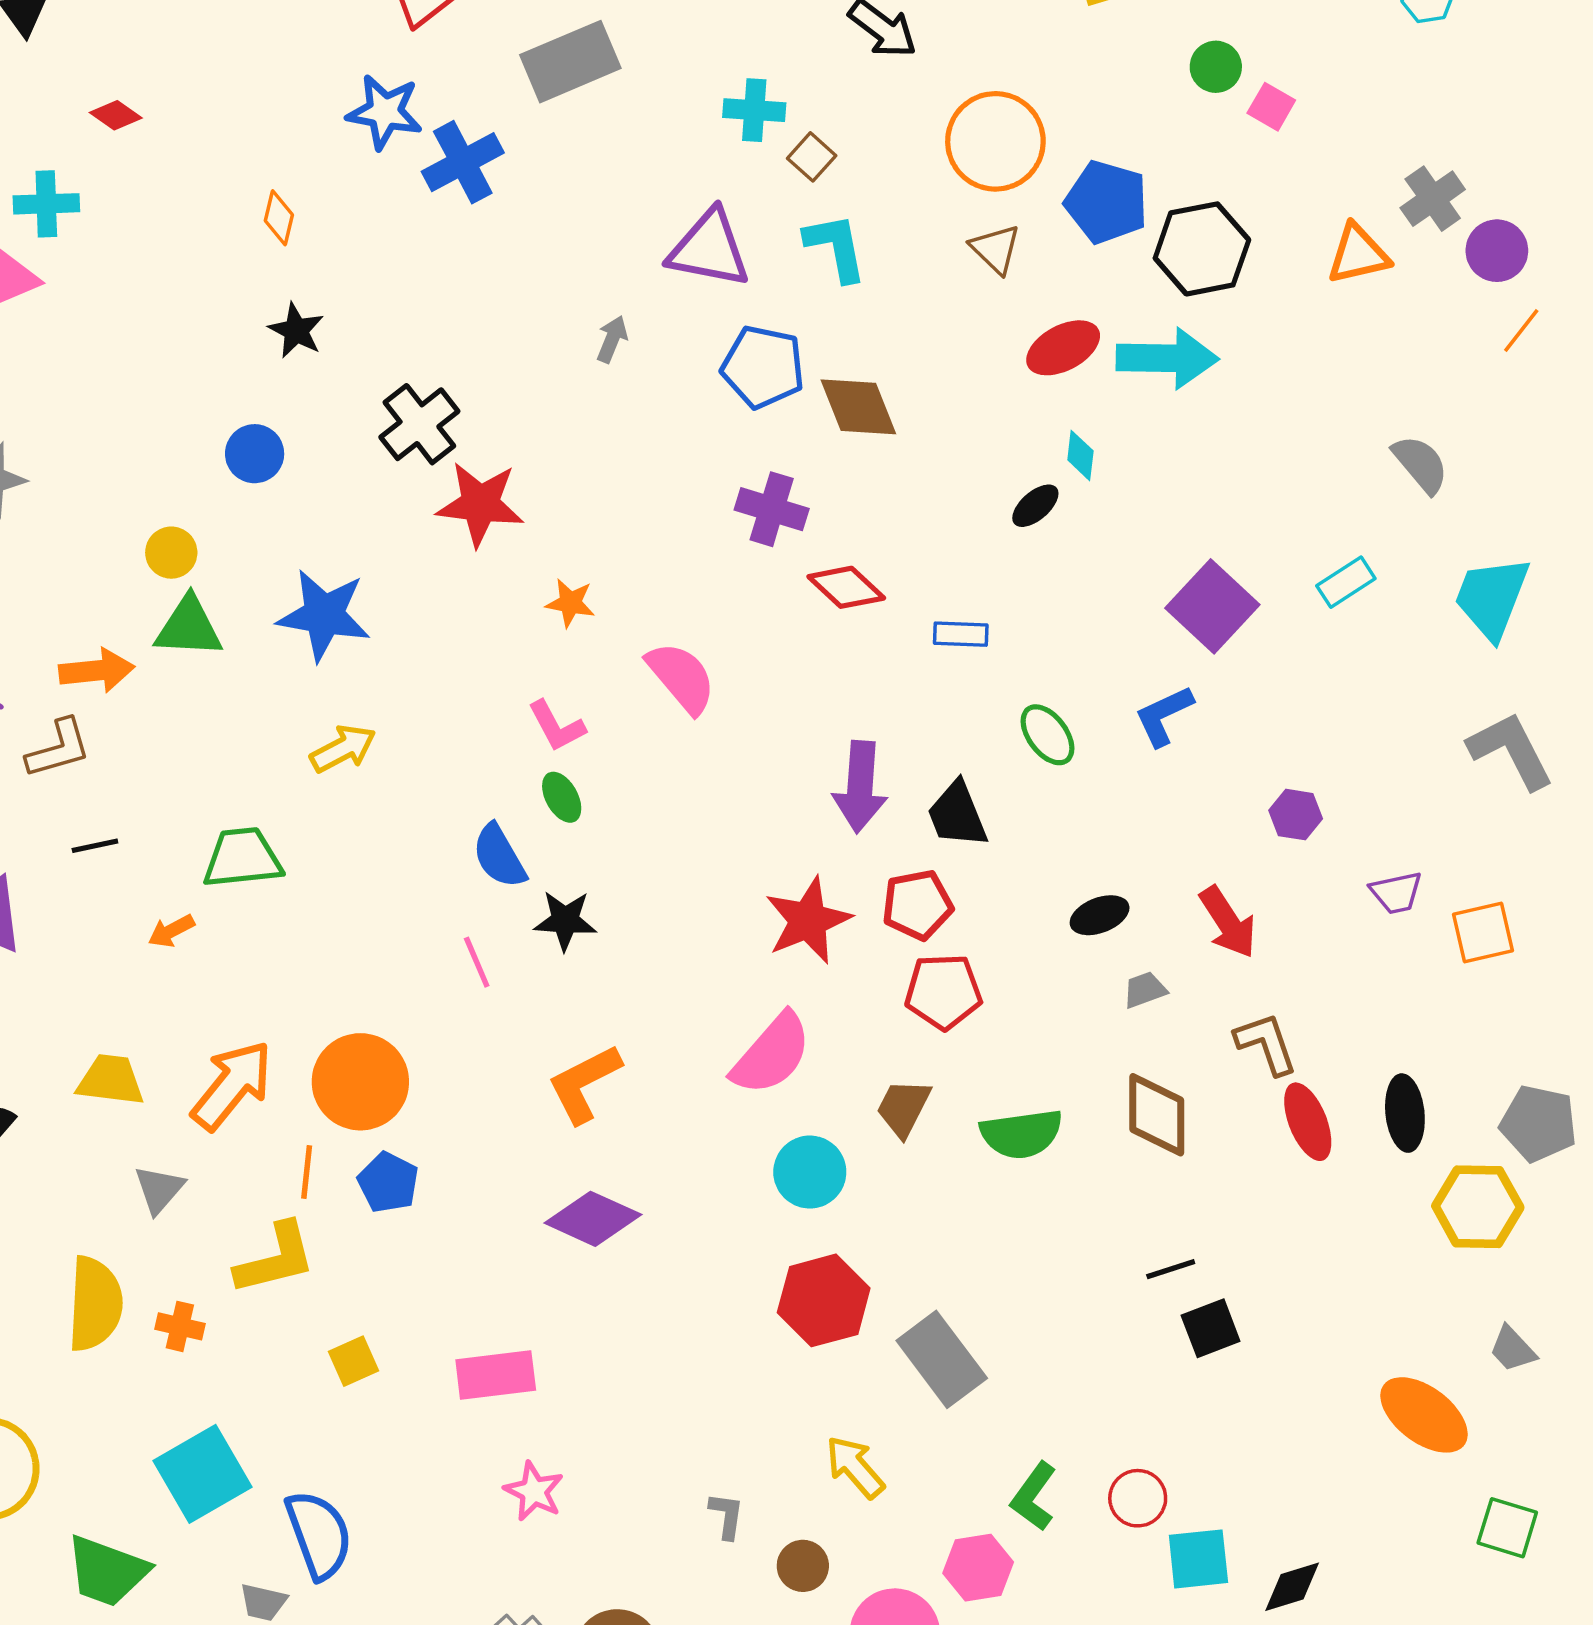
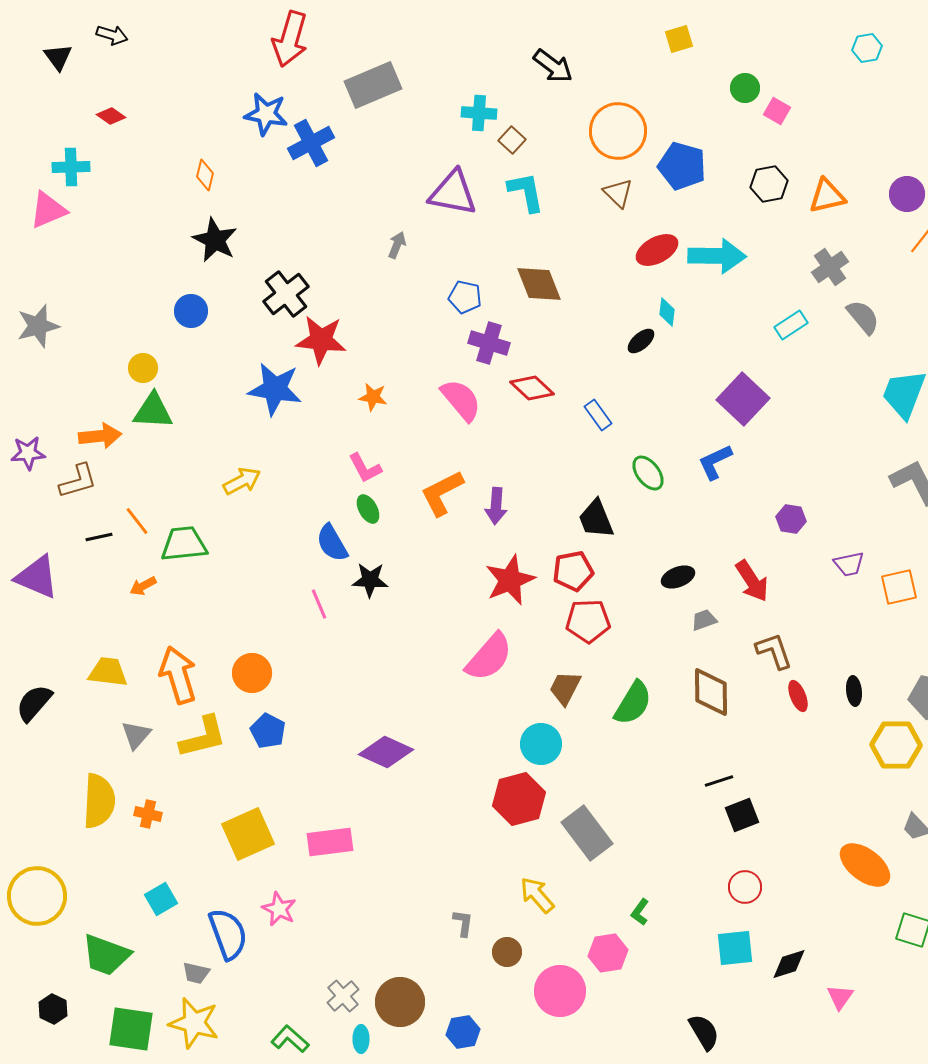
gray cross: (1433, 199) -> (830, 267), moved
black hexagon: (1202, 249) -> (769, 184), moved, size x0.7
black star: (296, 330) -> (215, 240), size x1.4
blue pentagon: (763, 367) -> (465, 297), moved, size x0.7
cyan rectangle: (1346, 582) -> (791, 325), moved
blue star: (324, 615) -> (275, 389), moved
blue rectangle: (961, 634) -> (598, 415), turned 52
pink semicircle: (681, 678) -> (461, 400), moved
purple arrow: (860, 787) -> (496, 506), moved, size x0.7
orange circle: (360, 1082) -> (252, 673), size x0.7
orange L-shape: (584, 1084) -> (442, 493), moved
orange arrow: (232, 1085) -> (178, 675), turned -56
black ellipse: (1405, 1113) -> (854, 691), size x0.7
red ellipse: (1308, 1122) -> (798, 696), size x0.7
green semicircle: (1021, 1134) -> (633, 703), turned -51
orange line: (307, 1172) -> (137, 521), moved, turned -44
cyan circle: (810, 1172) -> (541, 744), moved
yellow L-shape: (275, 1259) -> (203, 737), moved
yellow square: (353, 1361) -> (248, 834), size x1.8
cyan square: (203, 1474) -> (161, 899), size x0.6
pink star: (534, 1491) -> (279, 909), moved
green L-shape: (1034, 1496) -> (640, 912), size x0.7
red circle: (1138, 1498) -> (745, 887), moved

